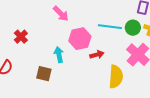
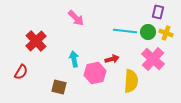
red cross: (21, 37) -> (36, 41), size x1.5
pink hexagon: (80, 39) -> (95, 73), moved
brown square: (44, 74) -> (59, 87), moved

